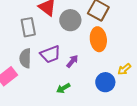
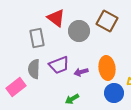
orange ellipse: (98, 39) -> (107, 68), moved
purple arrow: (72, 61) -> (81, 72), turned -144

